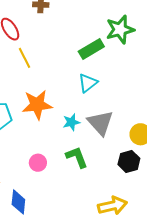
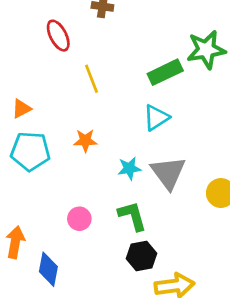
yellow line: (24, 58) -> (91, 79), moved
orange star: (37, 105) -> (85, 141), size x0.6
black hexagon: (129, 161) -> (142, 256), moved

